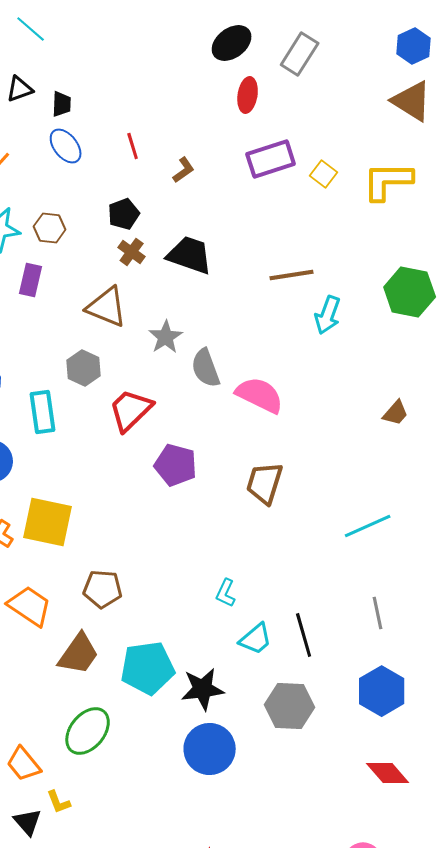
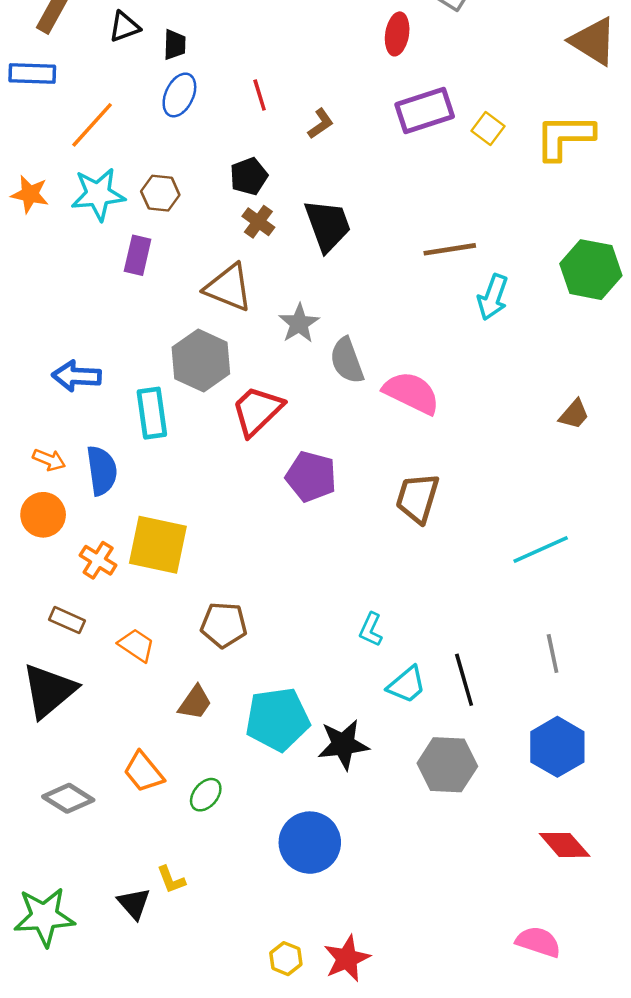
blue ellipse: (66, 146) -> (179, 95), turned 63
black trapezoid: (190, 255) -> (328, 225), turned 51
gray hexagon: (84, 368) -> (201, 361), size x1.4
orange trapezoid: (30, 606) -> (136, 645), size x0.7
brown trapezoid: (79, 654) -> (195, 703), size x0.7
green ellipse: (88, 731) -> (206, 795), size x0.6
blue circle: (210, 749) -> (310, 843), moved
orange trapezoid: (24, 764) -> (144, 772), moved

